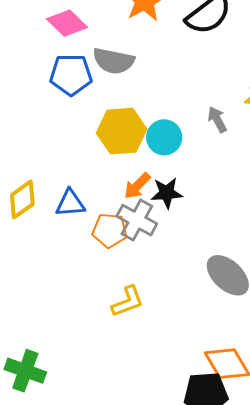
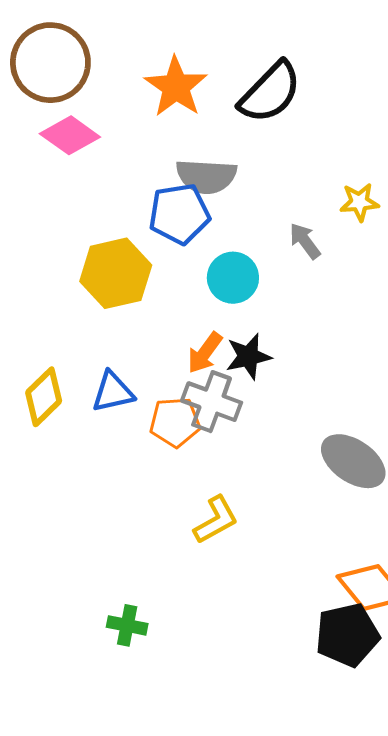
gray semicircle: (114, 61) -> (206, 176), moved
blue pentagon: (71, 75) -> (179, 214), moved
yellow hexagon: (122, 131) -> (116, 273), moved
green cross: (25, 371) -> (127, 625), moved, size x0.7

